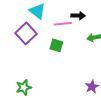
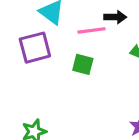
purple square: (26, 33) -> (35, 48), turned 30

